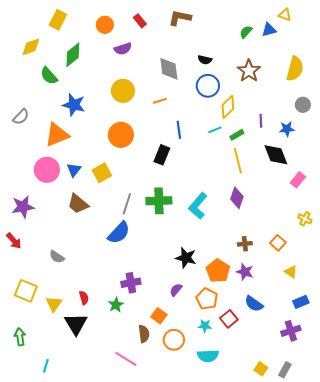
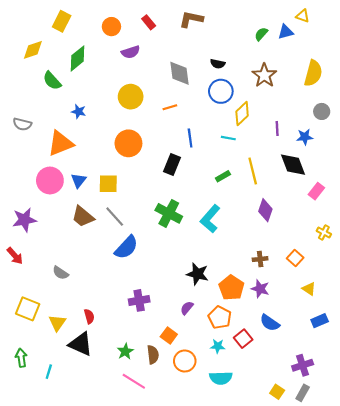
blue star: (74, 105) -> (79, 111), size x0.6
gray semicircle: (21, 117) -> (22, 124), turned 60
cyan line: (215, 130) -> (228, 138), turned 32
green rectangle: (237, 135) -> (223, 176), moved
yellow square: (102, 173) -> (108, 184), turned 30
purple diamond: (237, 198) -> (265, 210), moved
green cross: (159, 201) -> (169, 213), turned 30
gray line: (127, 204) -> (115, 217), moved, turned -60
green star: (116, 305) -> (125, 351), moved
black triangle: (76, 324) -> (81, 344), turned -35
purple cross: (291, 331) -> (303, 365), moved
cyan line: (46, 366) -> (49, 372), moved

